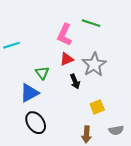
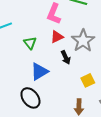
green triangle: (42, 73) -> (30, 43), moved
blue triangle: (29, 93) -> (39, 72), moved

